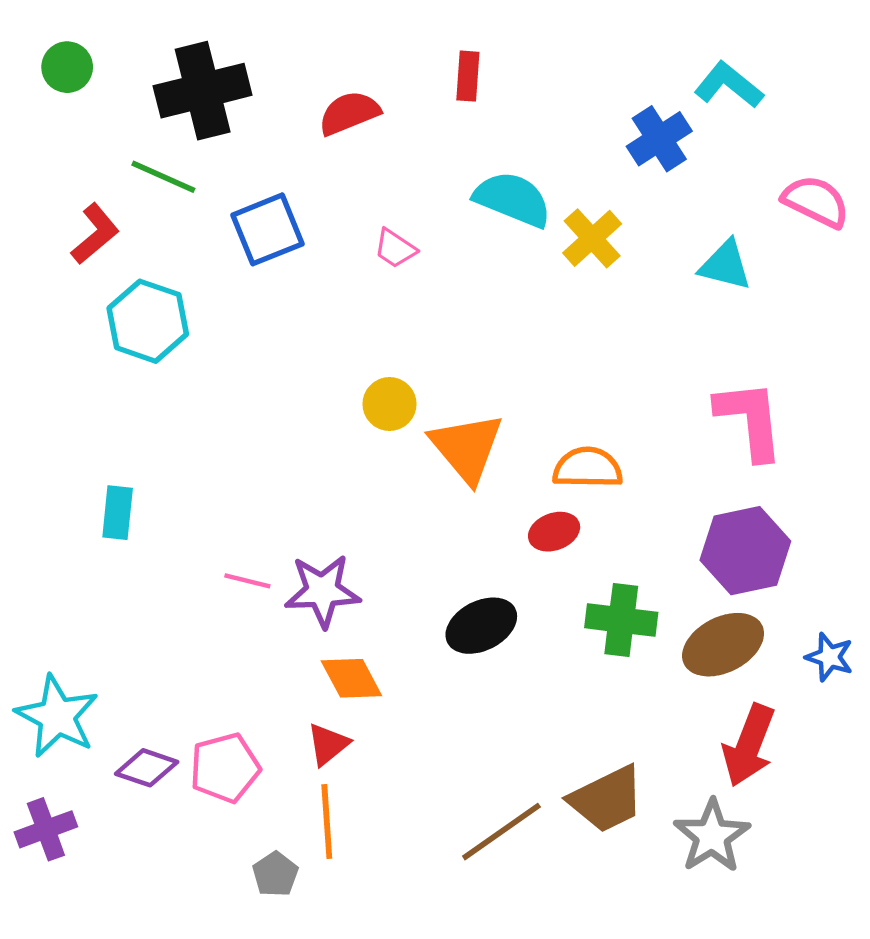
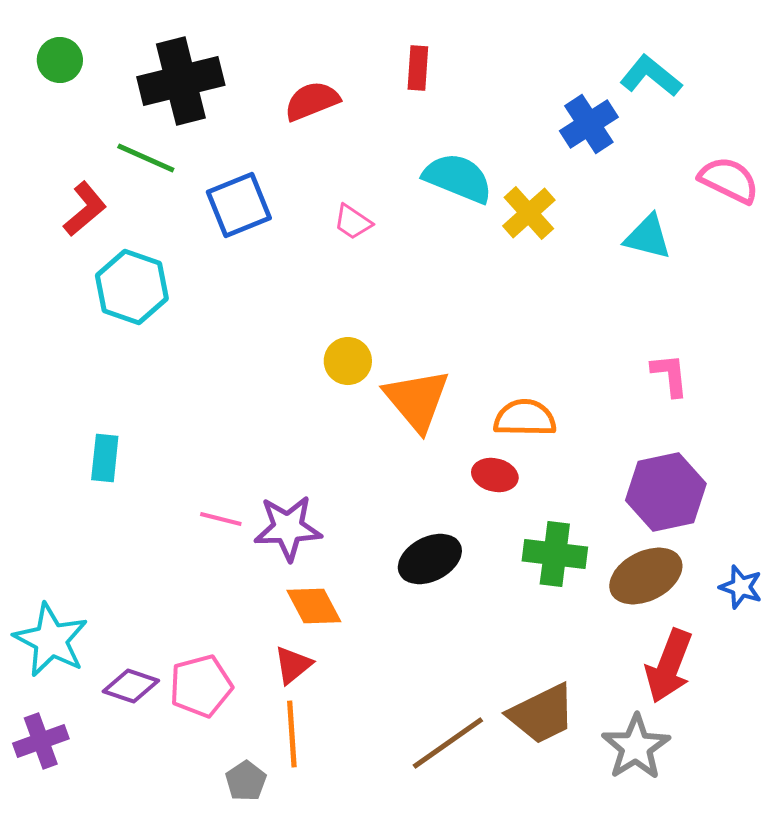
pink L-shape: (750, 420) -> (670, 375), size x0.6
red ellipse: (554, 532) -> (495, 475), turned 33

